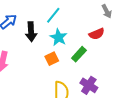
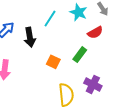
cyan star: (58, 37) -> (78, 12), moved
orange square: (52, 59) -> (53, 62), turned -32

